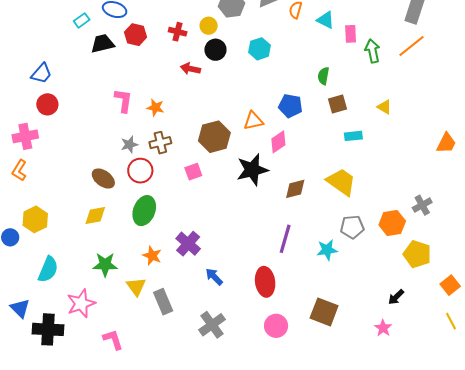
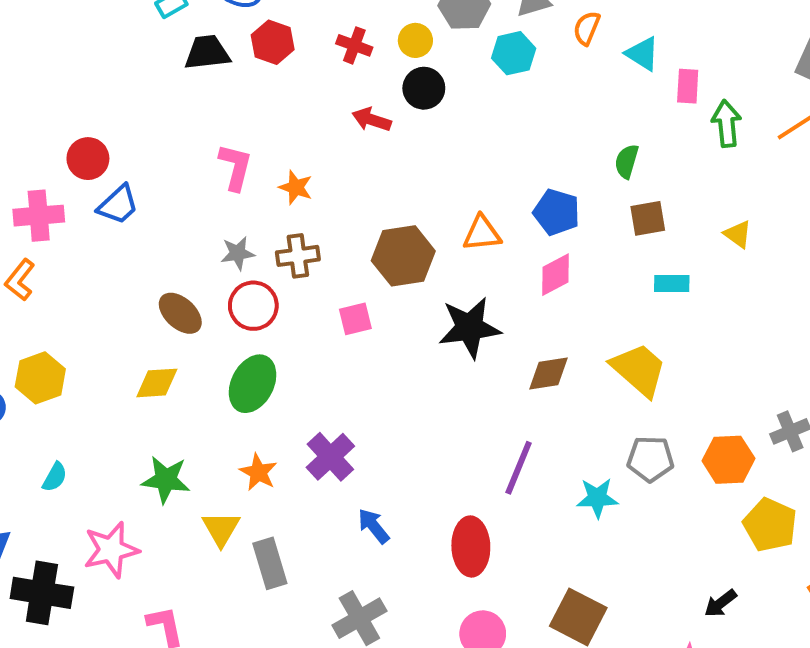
cyan hexagon: (259, 49) -> (514, 53), moved
blue trapezoid: (41, 73) -> (118, 205), moved
pink diamond: (278, 142) -> (556, 275), moved
cyan semicircle: (48, 269) -> (55, 477), size x0.6

